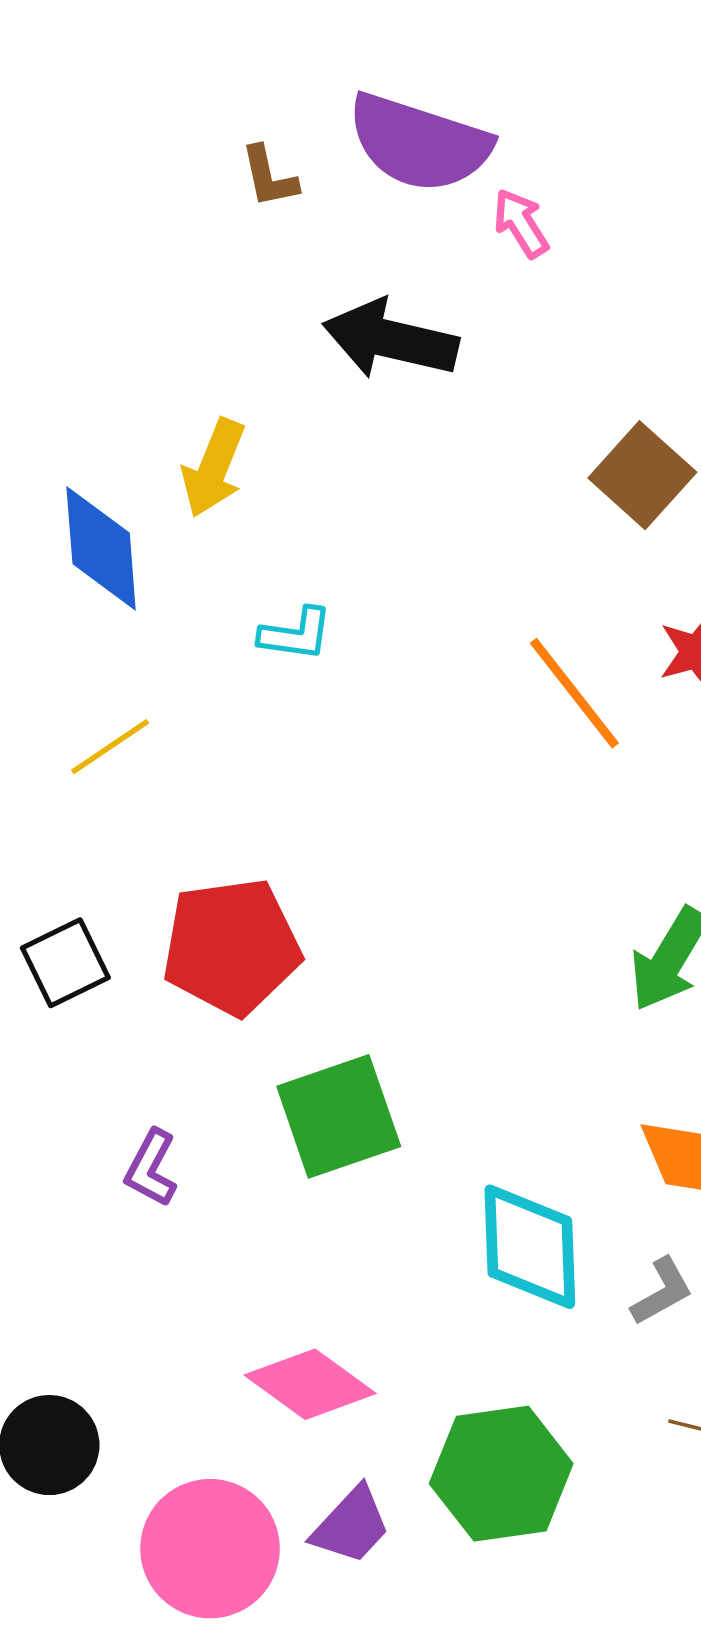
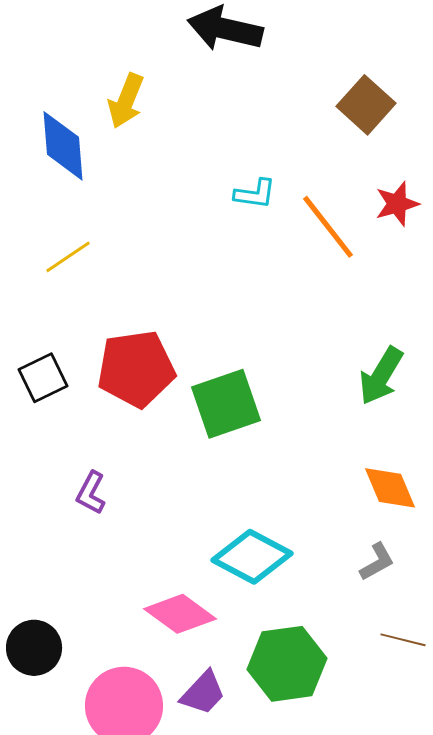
cyan L-shape: (296, 634) -> (255, 194), moved
green square: (339, 1116) -> (226, 404), moved
cyan diamond: (530, 1247) -> (252, 557), moved, turned -60

